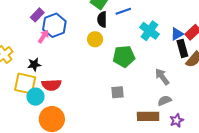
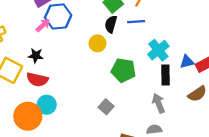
black rectangle: (182, 48) -> (165, 75), moved
black star: (34, 65) -> (36, 56), moved
gray square: (117, 92) -> (106, 107), turned 32
cyan circle: (36, 97) -> (47, 105), moved

